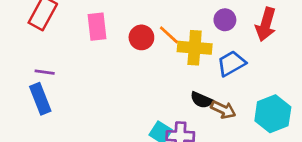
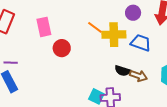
red circle: (141, 37) -> (62, 48), moved
blue trapezoid: (231, 63) -> (141, 43), turned 55

